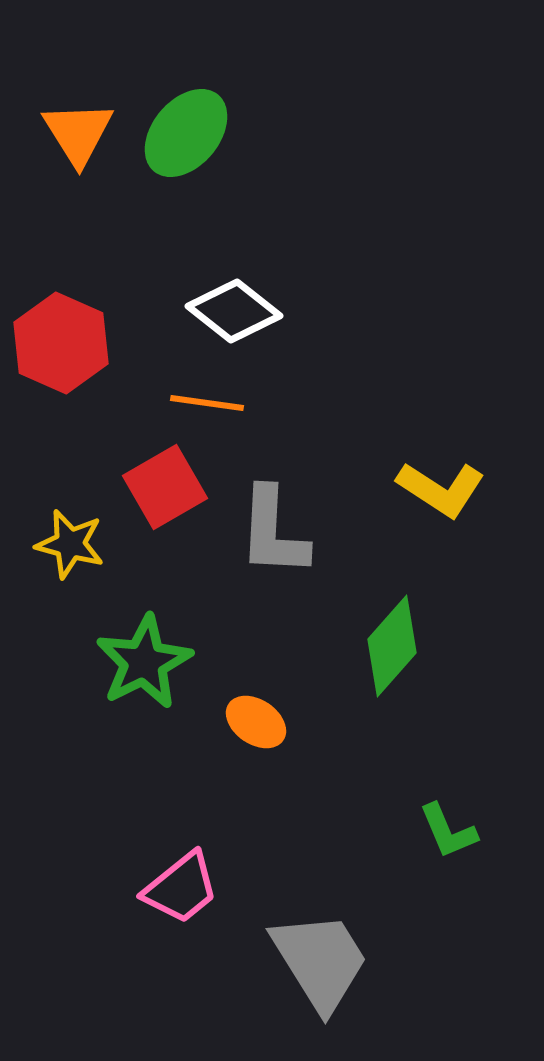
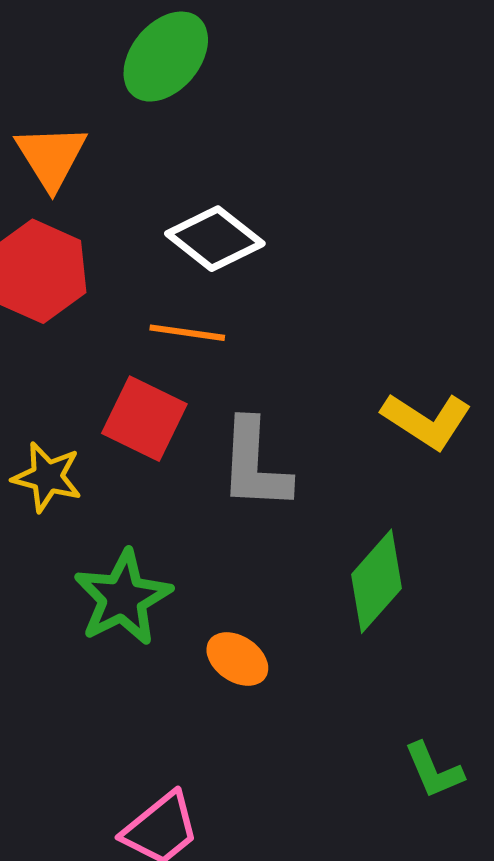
orange triangle: (78, 133) -> (51, 157), moved
red square: (165, 487) -> (144, 419), turned -34

